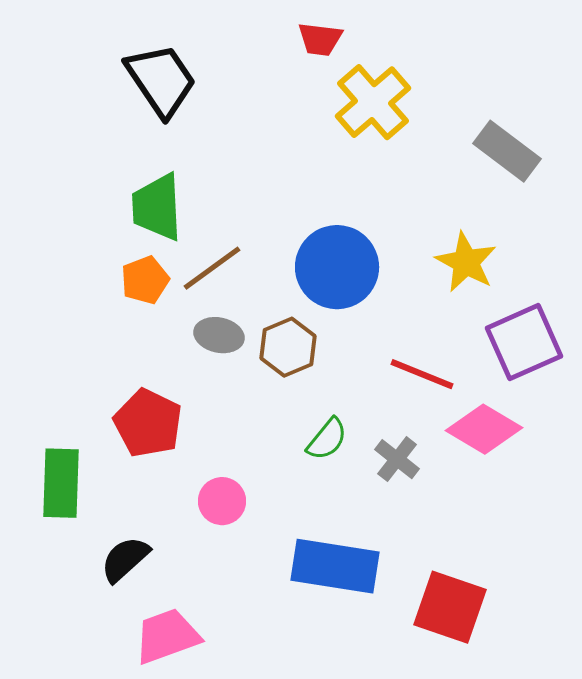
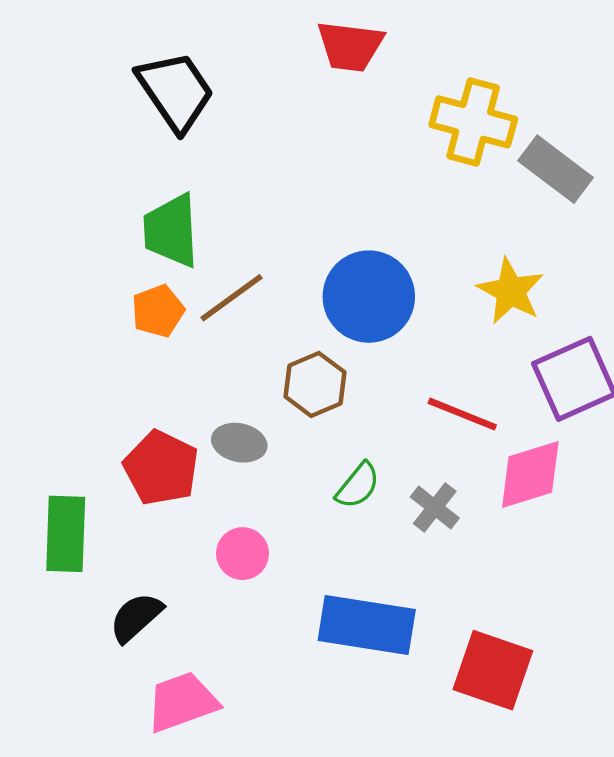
red trapezoid: (320, 39) -> (350, 46), size x1.4
yellow cross: (373, 102) -> (473, 122), moved, turned -34
gray ellipse: (219, 335) -> (239, 443), moved
pink diamond: (484, 429) -> (530, 475), turned -48

